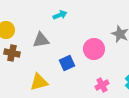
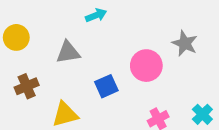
brown cross: (12, 53) -> (27, 86), moved, turned -35

